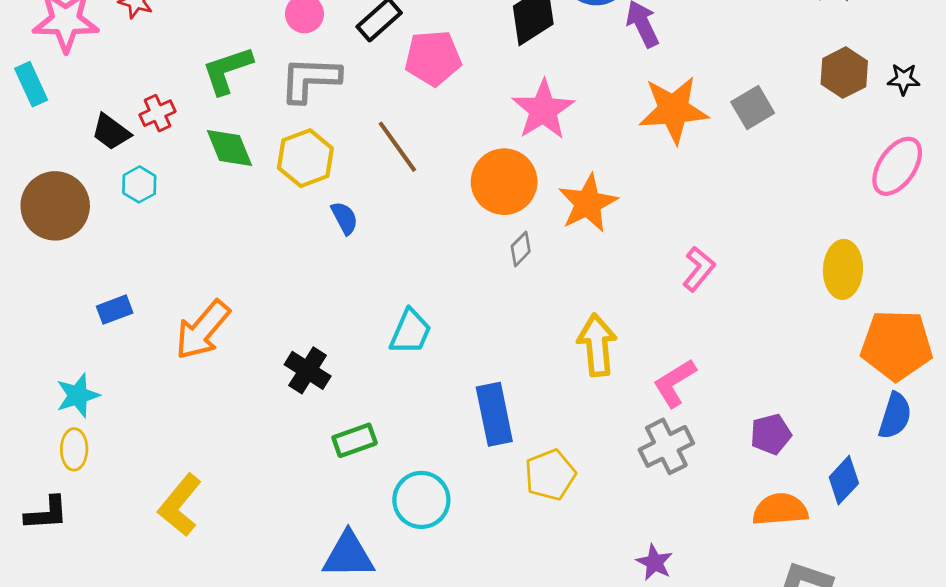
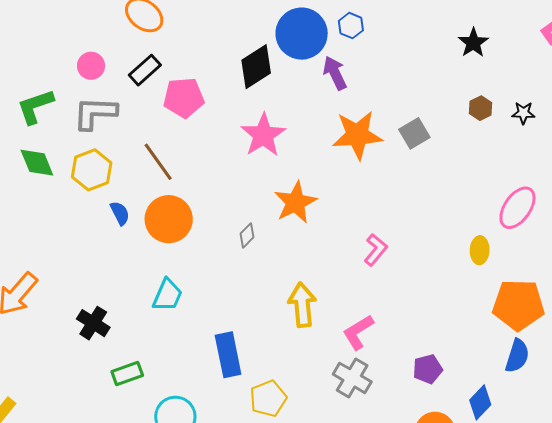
brown hexagon: (844, 73) -> (481, 108), size x0.7
pink ellipse: (897, 166) -> (517, 208), moved
orange circle: (504, 182) -> (169, 219), moved
yellow ellipse: (843, 269) -> (480, 250), size x0.7
gray cross: (666, 446) -> (352, 378), turned -33

